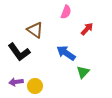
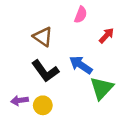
black L-shape: (19, 52) -> (45, 71), moved
green triangle: (83, 72) -> (102, 88), size x1.5

